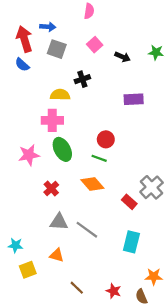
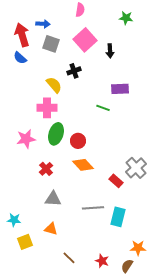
pink square: (95, 45) -> (85, 40), size x1.6
green star: (156, 52) -> (126, 18), moved
black arrow: (123, 57) -> (110, 51), turned 64
yellow semicircle: (60, 95) -> (54, 85), turned 48
red circle: (106, 139) -> (78, 141), moved
green ellipse: (62, 149) -> (56, 134), turned 45
green line: (99, 158) -> (103, 108), moved
gray line: (87, 230) -> (93, 208), moved, turned -40
brown semicircle: (141, 297) -> (127, 266), turned 56

